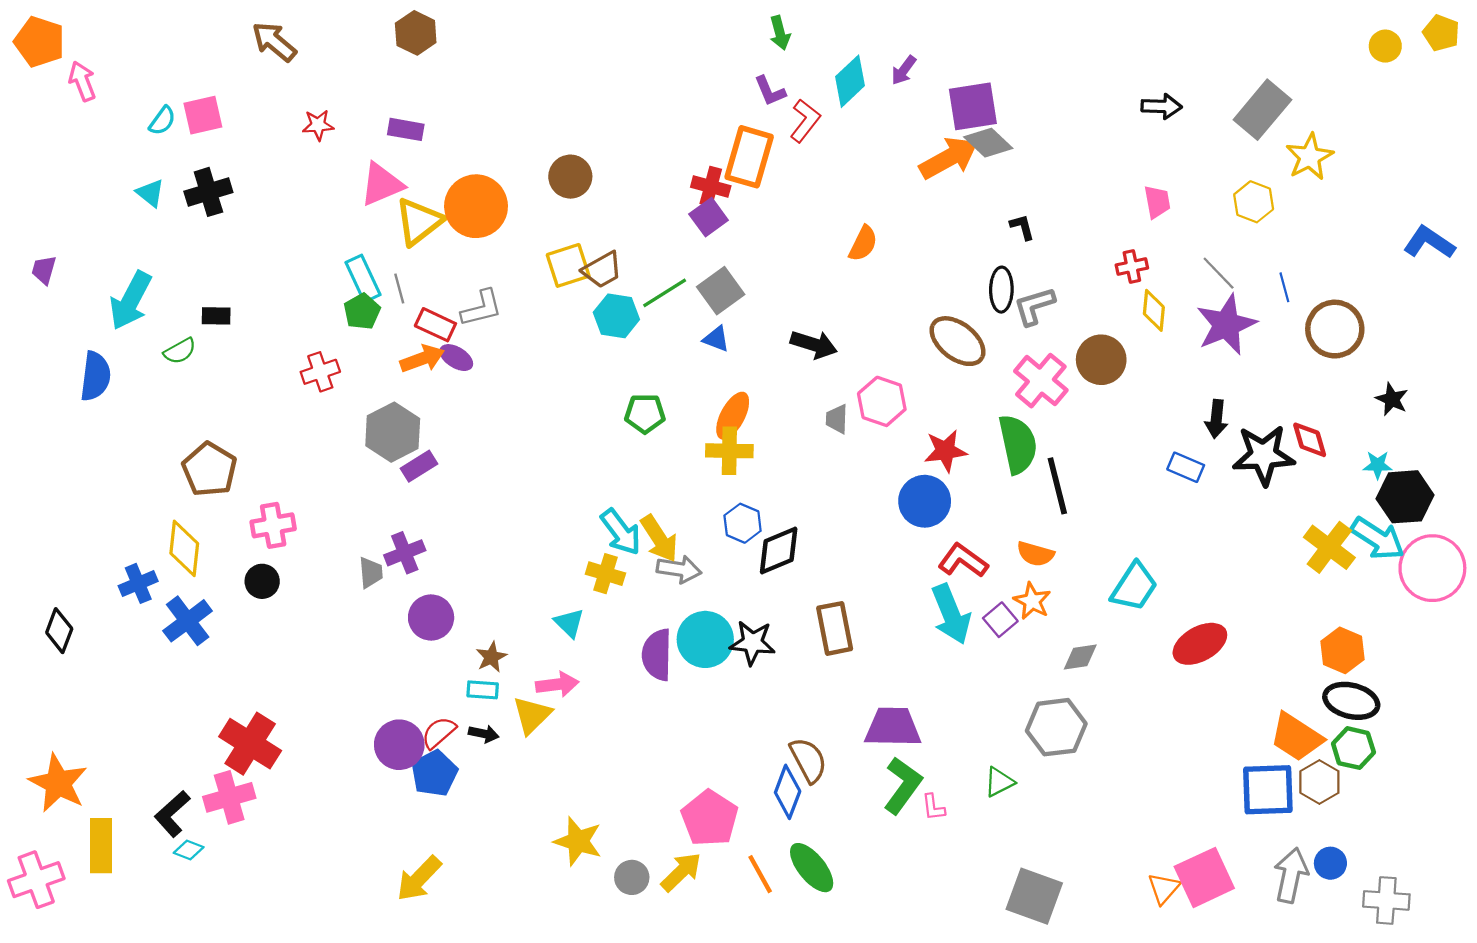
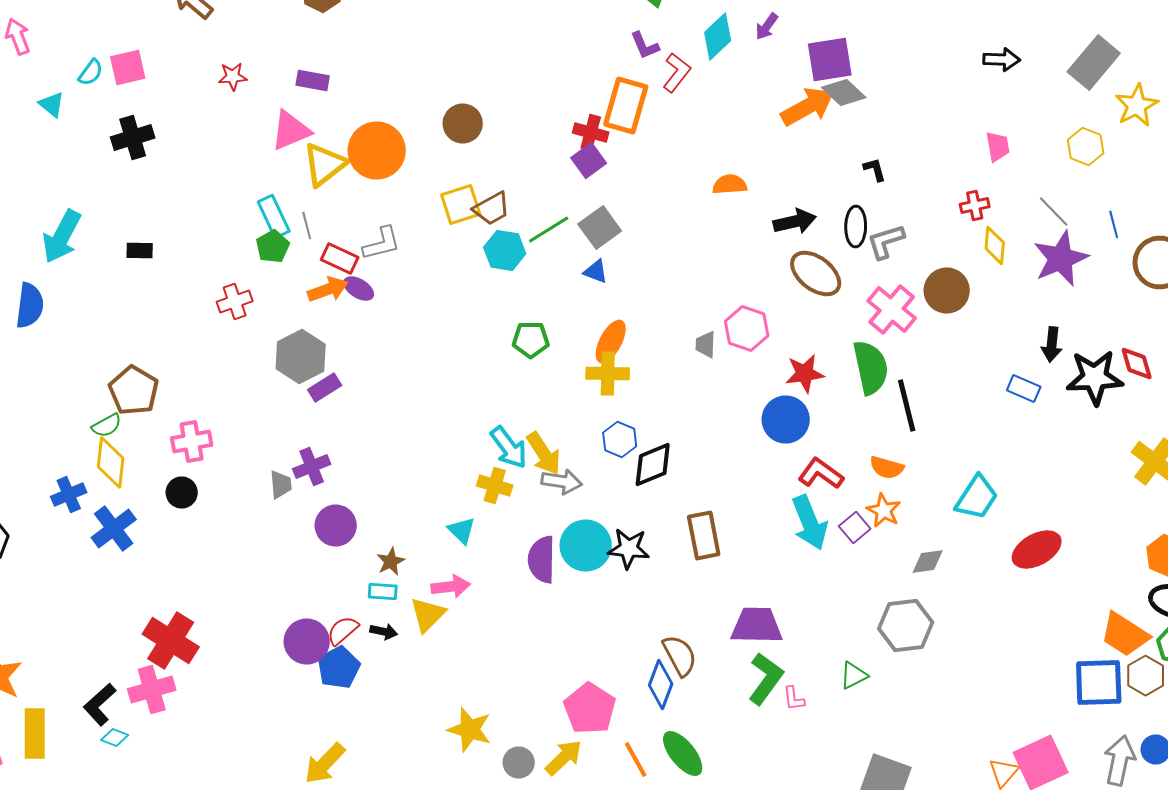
cyan triangle: (150, 193) -> (52, 104), moved
orange semicircle: (863, 243) -> (730, 184), turned -120
black arrow: (814, 344) -> (795, 222), moved, turned -30
green semicircle: (180, 351) -> (107, 426), moved

